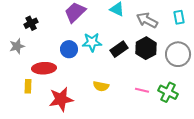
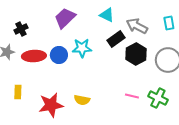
black rectangle: (119, 49) -> (116, 39), moved
red ellipse: (44, 68) -> (34, 56), moved
yellow semicircle: (101, 86) -> (82, 100), moved

